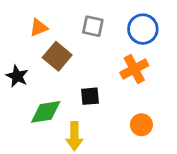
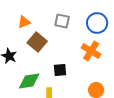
orange cross: (134, 69) -> (91, 51), turned -30

